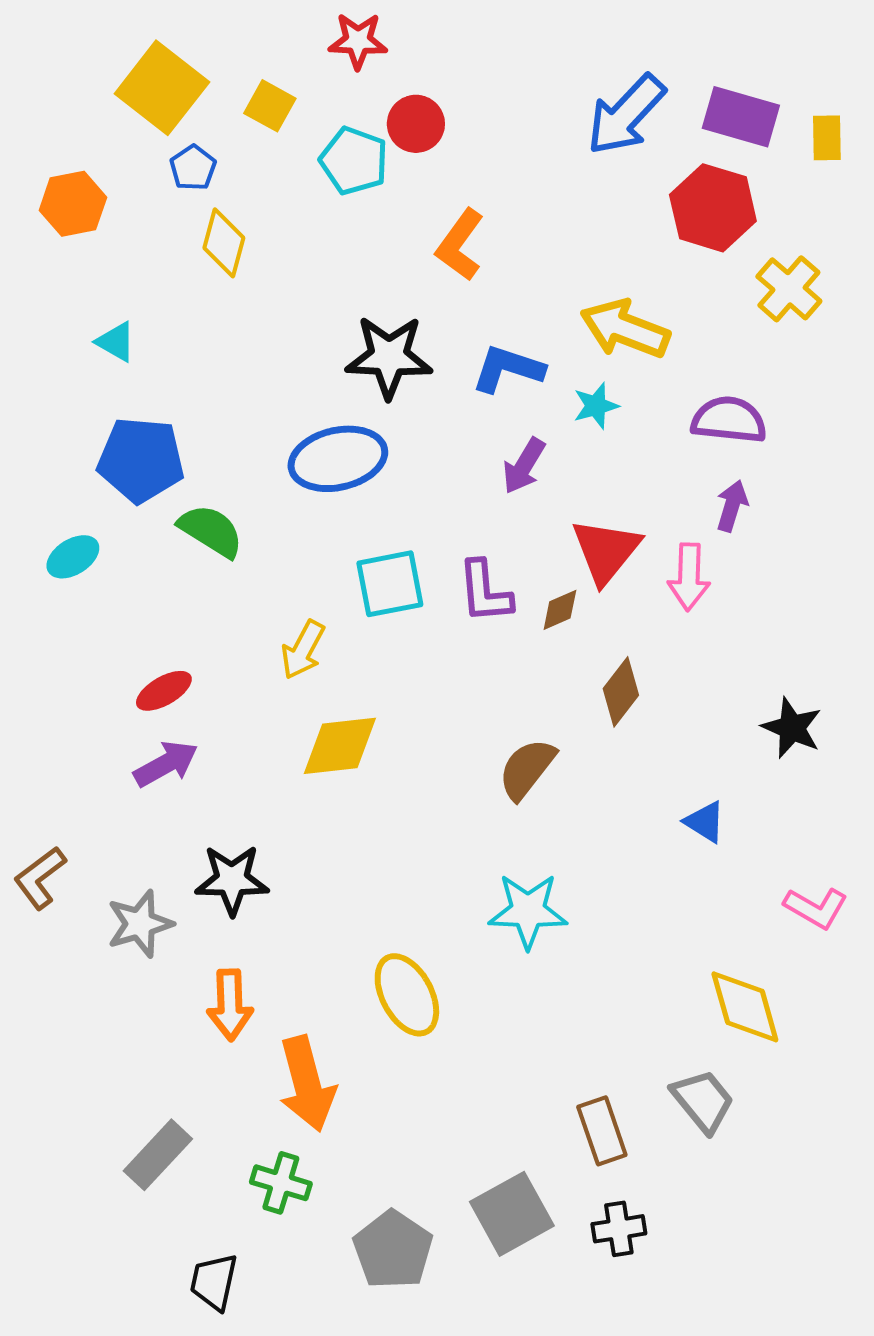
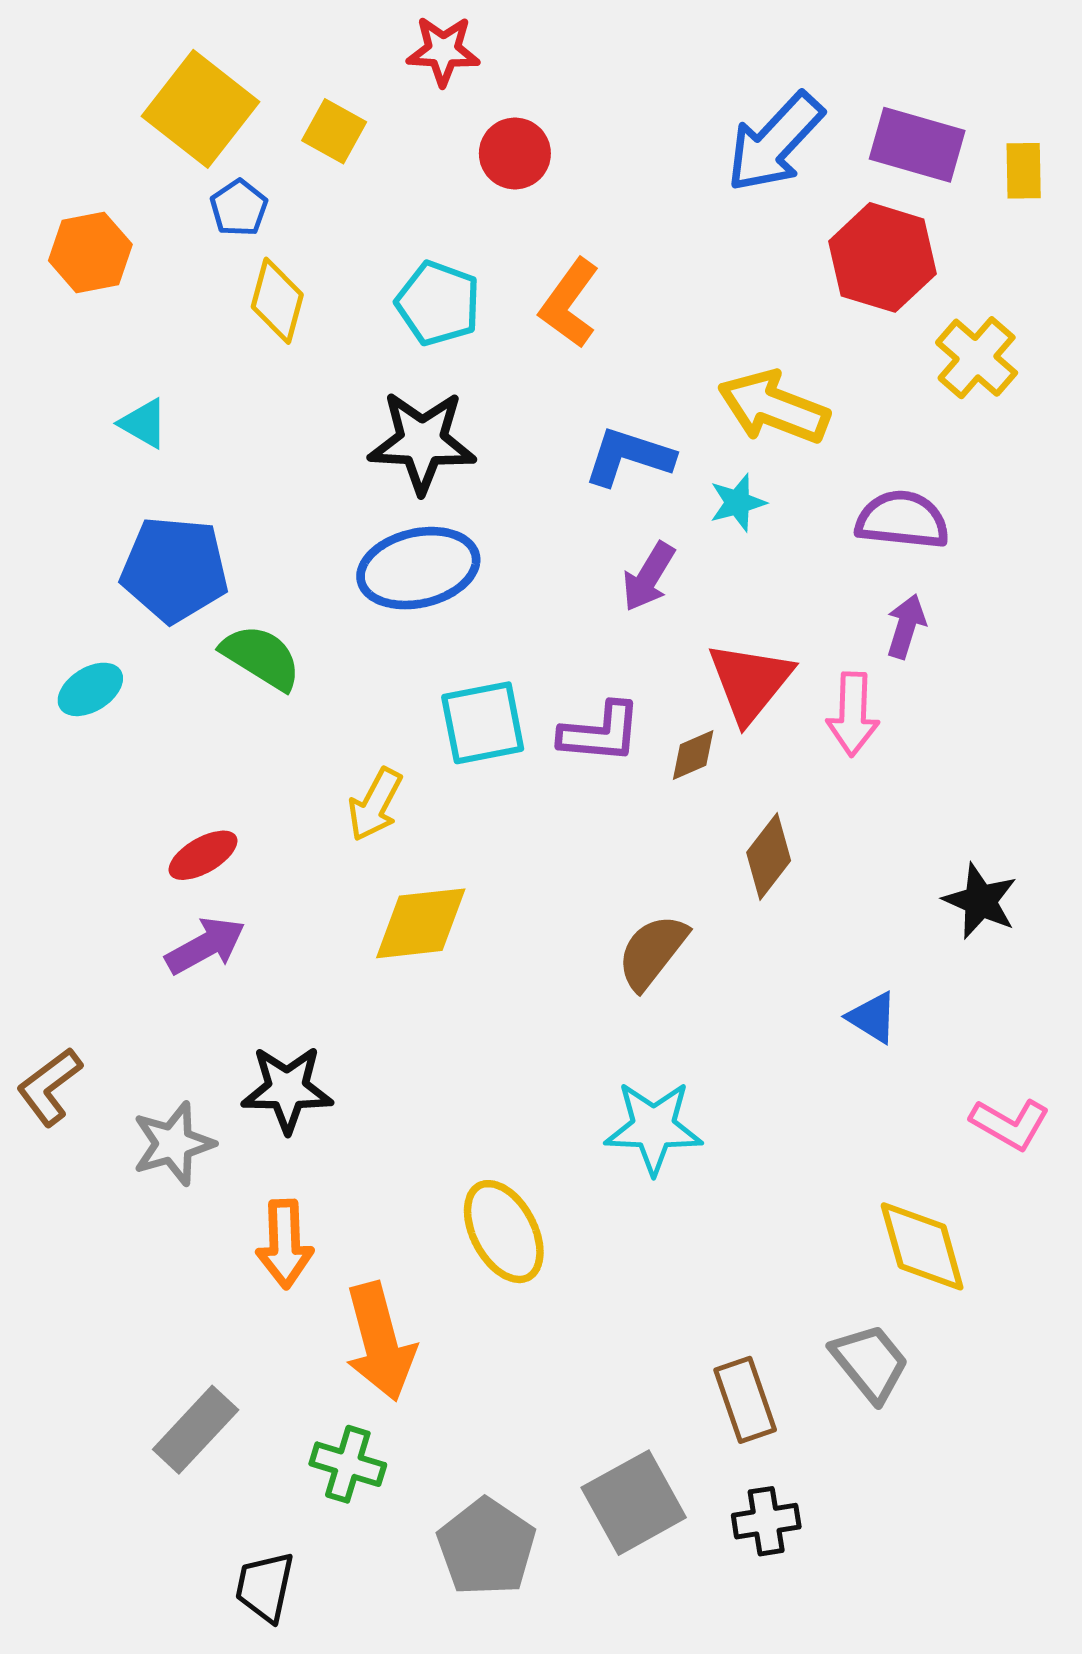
cyan pentagon: (354, 161) -> (438, 303), moved
black star: (389, 357) -> (422, 442), moved
purple L-shape: (485, 592) -> (600, 733), turned -80

